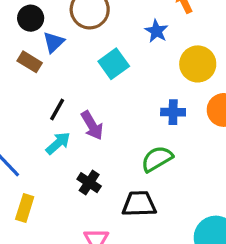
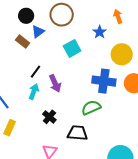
blue cross: (173, 112) -> (104, 81), size x1.6
cyan arrow: (58, 143) -> (34, 92), turned -35

